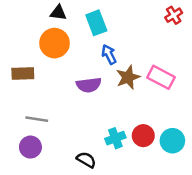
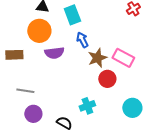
purple semicircle: (89, 85) -> (54, 53), moved
red circle: (143, 136) -> (107, 79), moved
purple circle: (30, 147) -> (33, 114), moved

